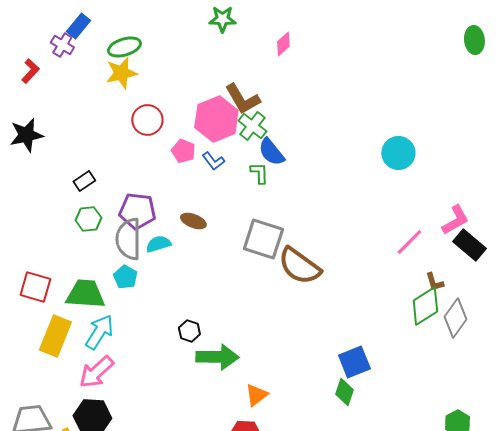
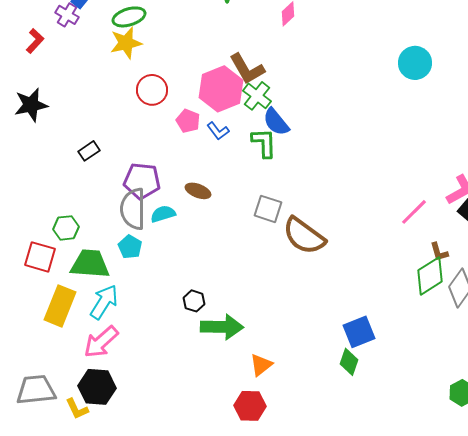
cyan circle: (398, 153) -> (415, 63), moved
green L-shape: (259, 173) -> (264, 143), size x1.4
green hexagon: (88, 219) -> (66, 228), moved
gray square: (263, 239) -> (268, 209), size x0.7

